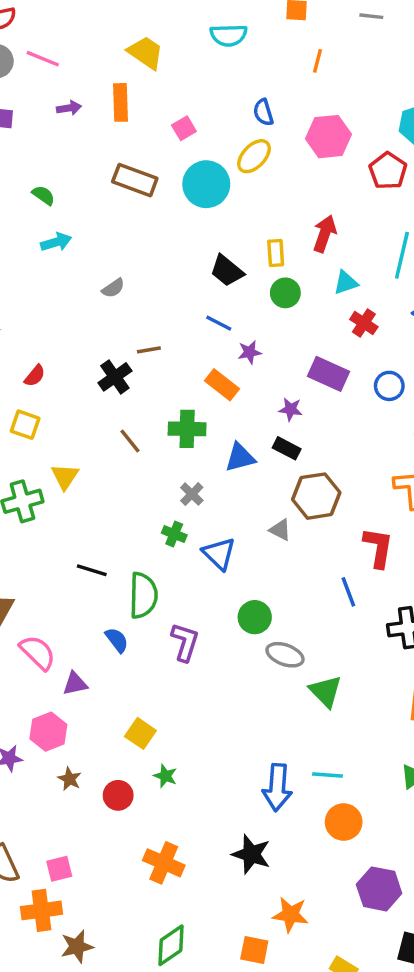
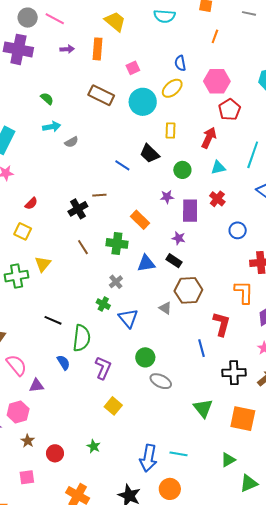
red pentagon: (388, 171) -> (230, 110), moved
yellow rectangle: (276, 253) -> (171, 131), moved
gray semicircle: (113, 288) -> (71, 142), moved
blue line: (219, 323) -> (122, 165), moved
red cross: (364, 323) -> (217, 199), moved
purple star: (250, 352) -> (167, 197), moved
purple rectangle: (328, 374) -> (190, 211), moved, turned 60
green triangle: (326, 691) -> (203, 408), moved
yellow square: (140, 733) -> (113, 406), moved
green star: (165, 776) -> (94, 446), moved
orange circle: (344, 822) -> (170, 489), moved
pink square: (59, 869) -> (27, 477), moved

